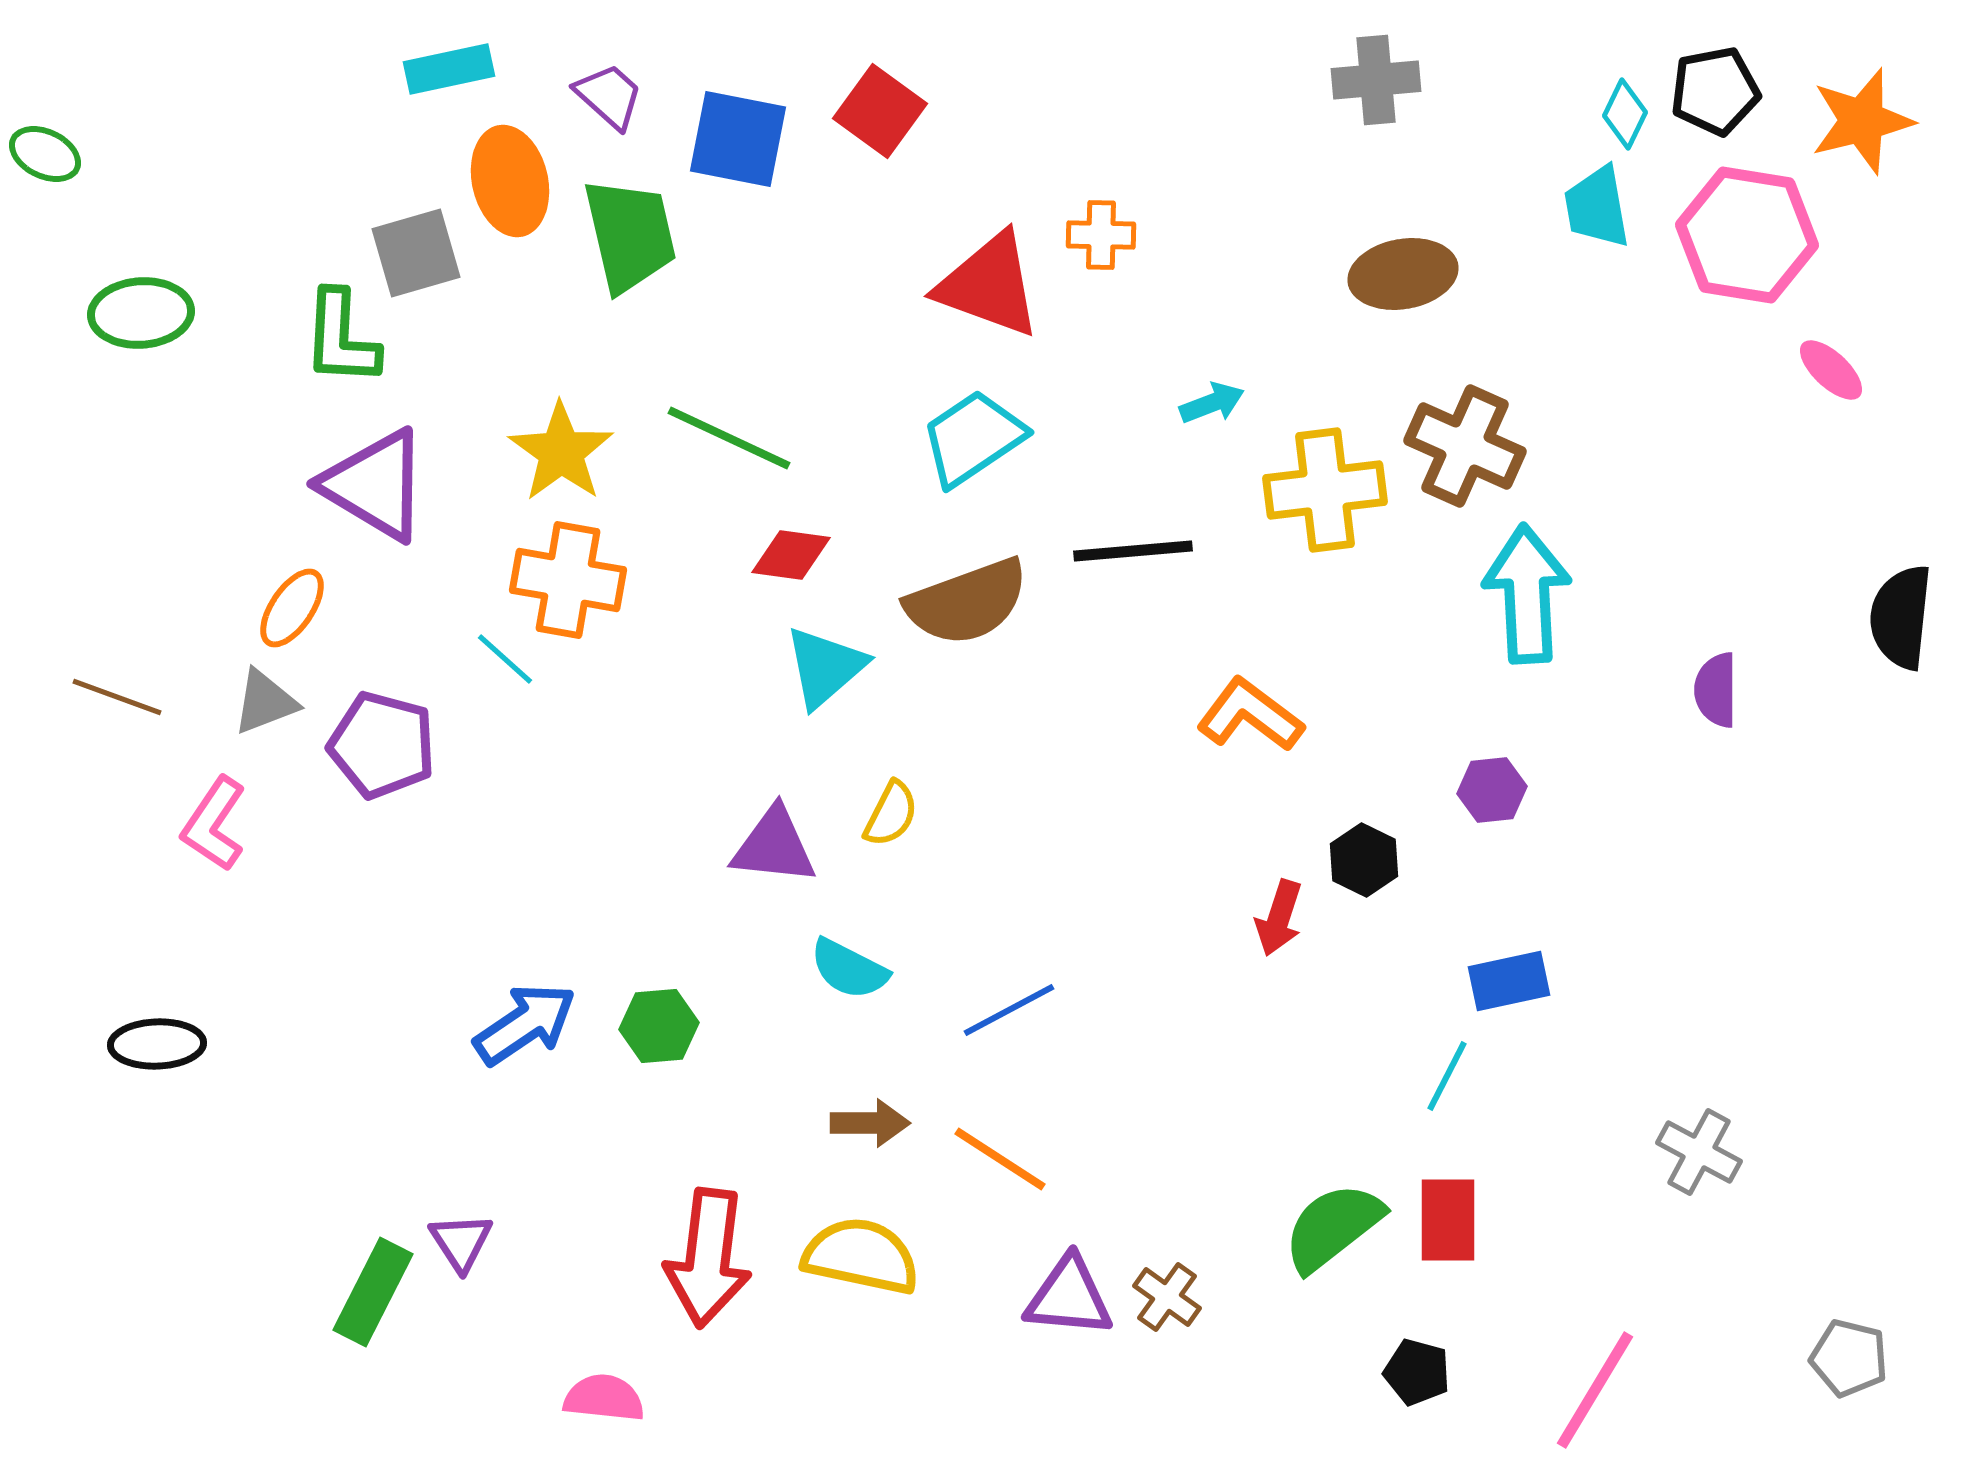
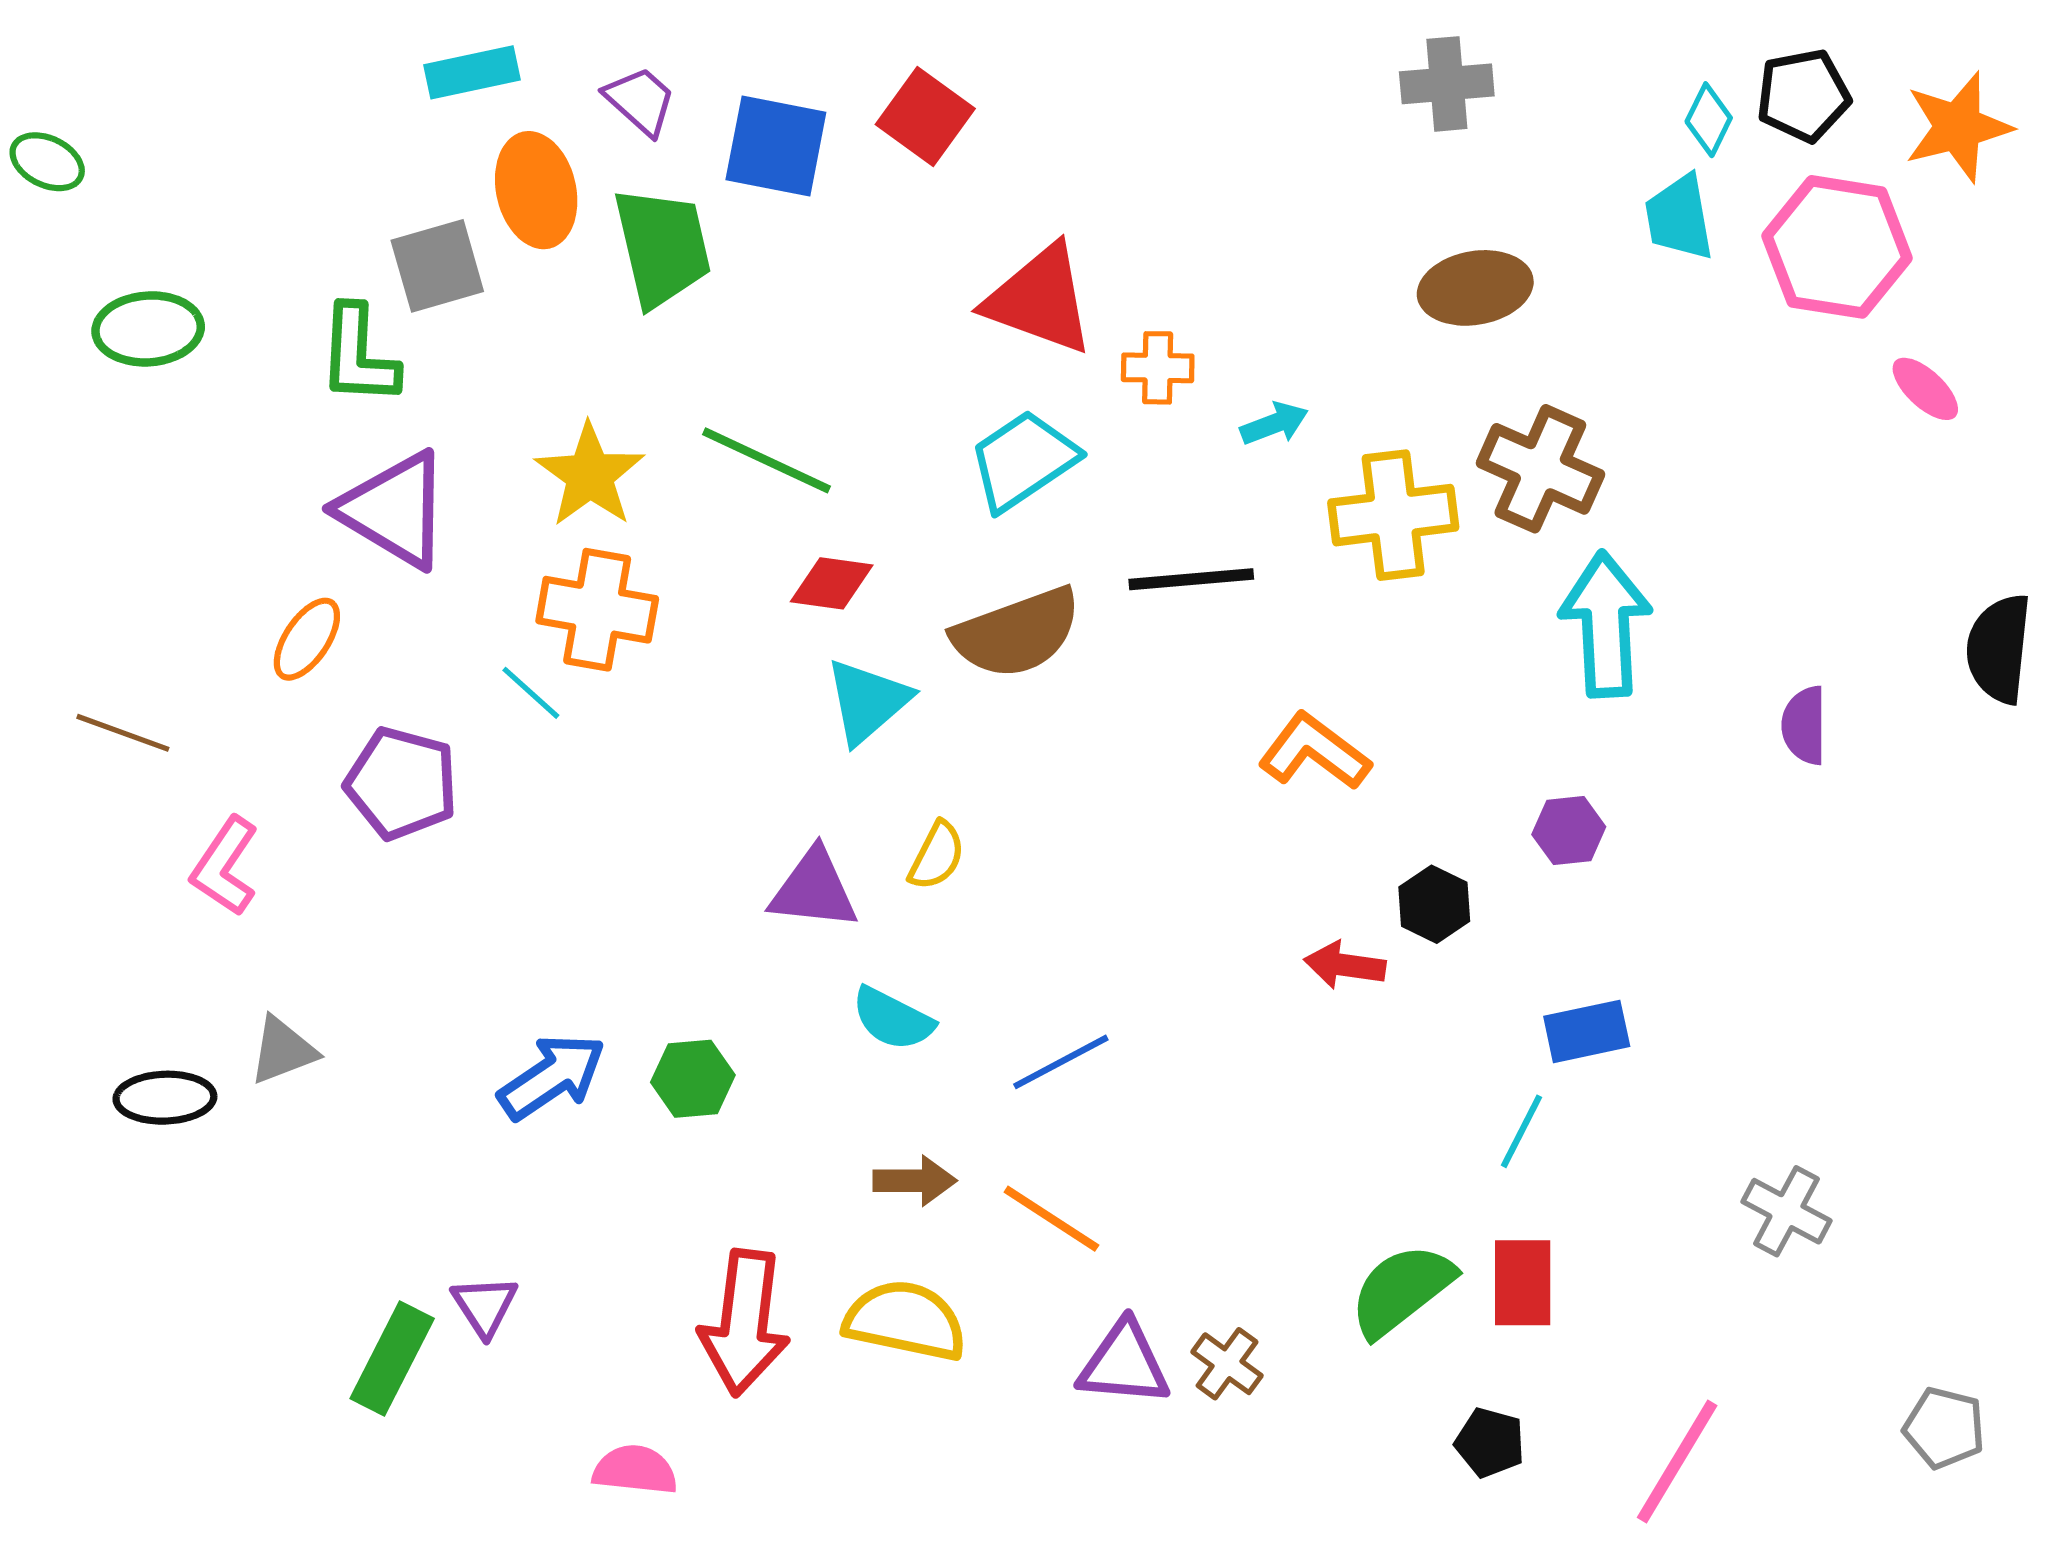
orange cross: (1101, 235) -> (1158, 368), moved
gray triangle: (265, 702) -> (283, 1050), moved
red arrow: (1279, 918) -> (1345, 965), turned 80

